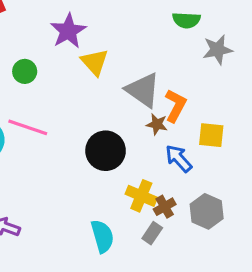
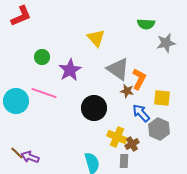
purple star: (68, 31) -> (70, 70), moved
yellow triangle: (95, 62) -> (96, 38), moved
gray hexagon: (207, 211) -> (159, 129), moved
gray rectangle: (152, 233) -> (124, 161), turned -32

